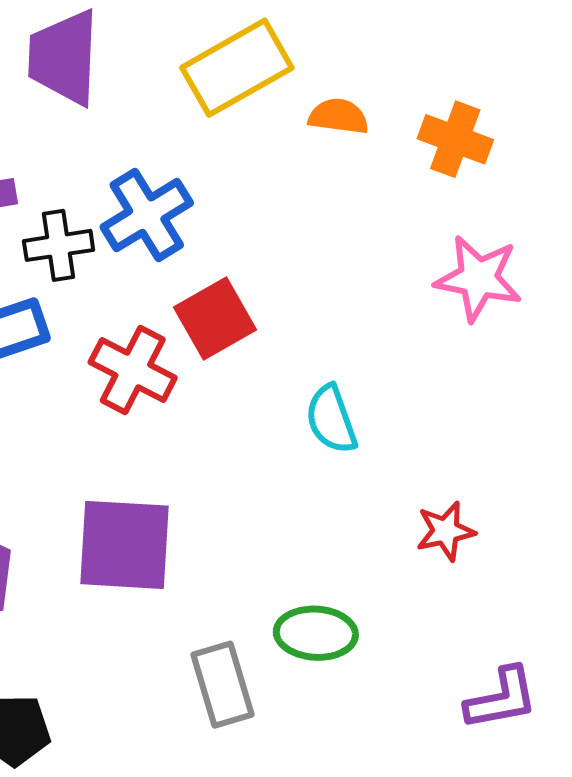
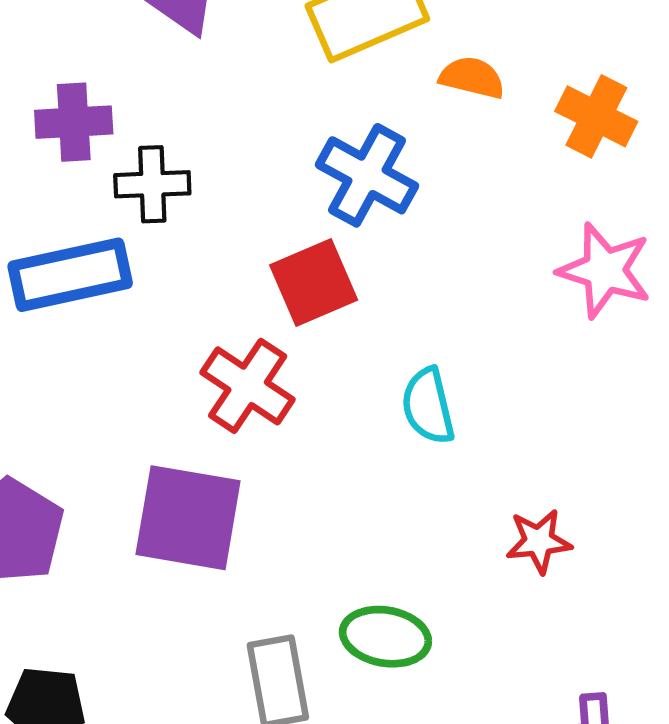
blue cross: (147, 215) -> (367, 175), moved, turned -36
red cross: (133, 370) -> (248, 386), moved

